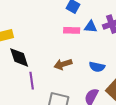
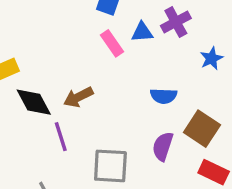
pink rectangle: (72, 30) -> (112, 43), turned 63
brown arrow: (63, 64) -> (78, 97), moved

